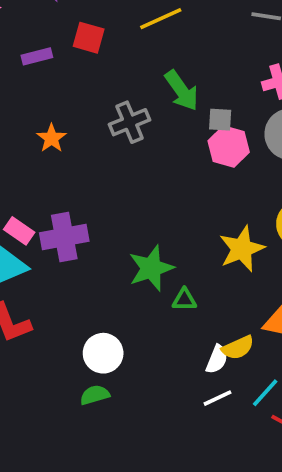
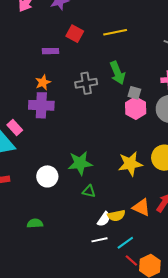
purple rectangle: (37, 56) -> (51, 51), moved
purple cross: (64, 237) -> (41, 105), moved
green triangle: (184, 300) -> (89, 191), moved
white circle: (103, 353) -> (47, 176), moved

